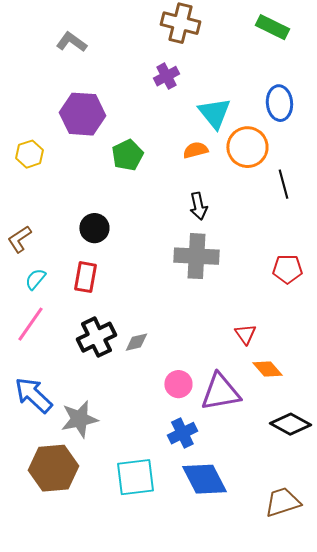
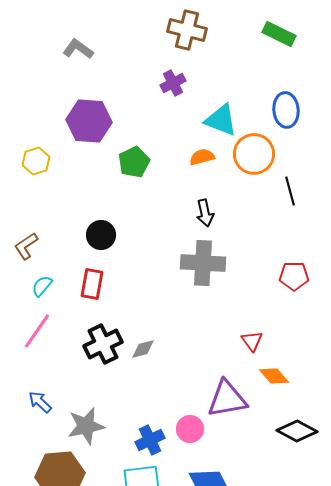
cyan triangle: (214, 113) -> (221, 120), turned -30
pink circle: (178, 384) -> (190, 429), moved
blue arrow: (33, 395) -> (40, 402), size x0.6
blue cross: (182, 433) -> (150, 440), moved

